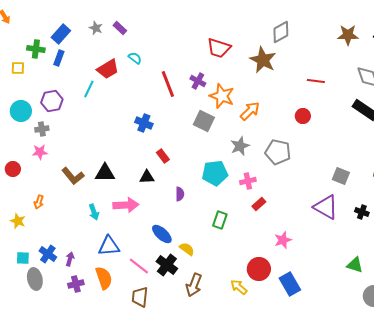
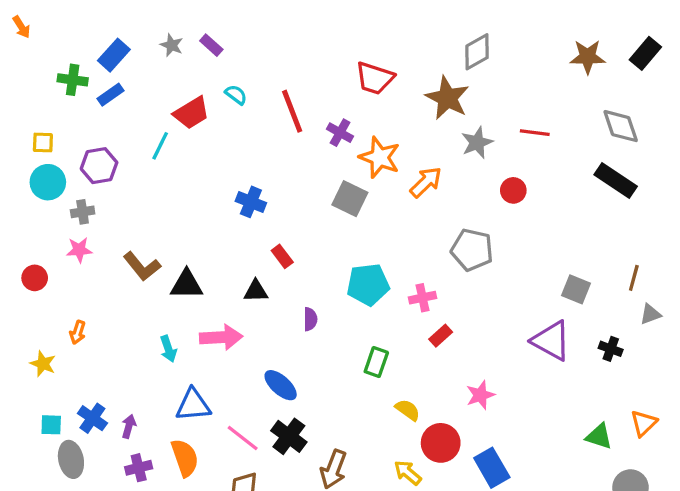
blue rectangle: (59, 58) -> (111, 95), turned 35
yellow square: (18, 68) -> (43, 143), moved
red line: (168, 84) -> (292, 111), moved
gray star: (240, 146) -> (477, 143), moved
brown L-shape: (73, 176) -> (142, 266), moved
yellow semicircle: (187, 249) -> (408, 410), moved

